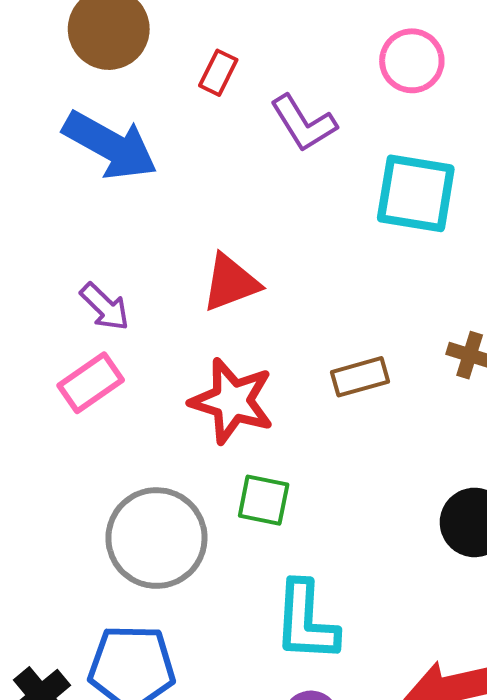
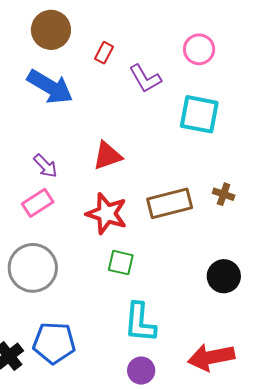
brown rectangle: (360, 377) -> (170, 203), size x1.6
gray circle: (156, 538) -> (33, 268), moved

